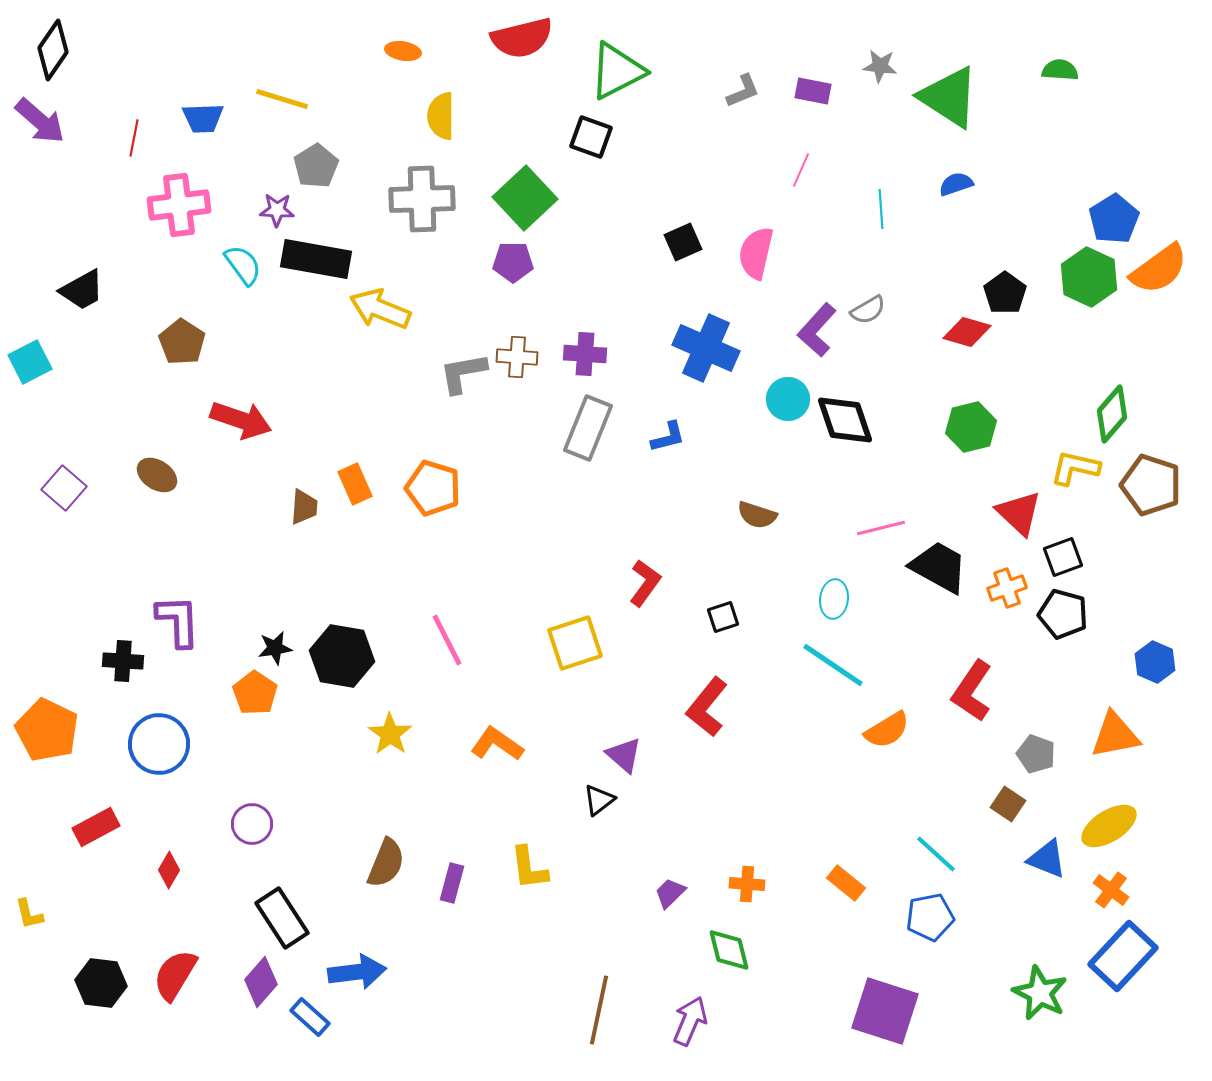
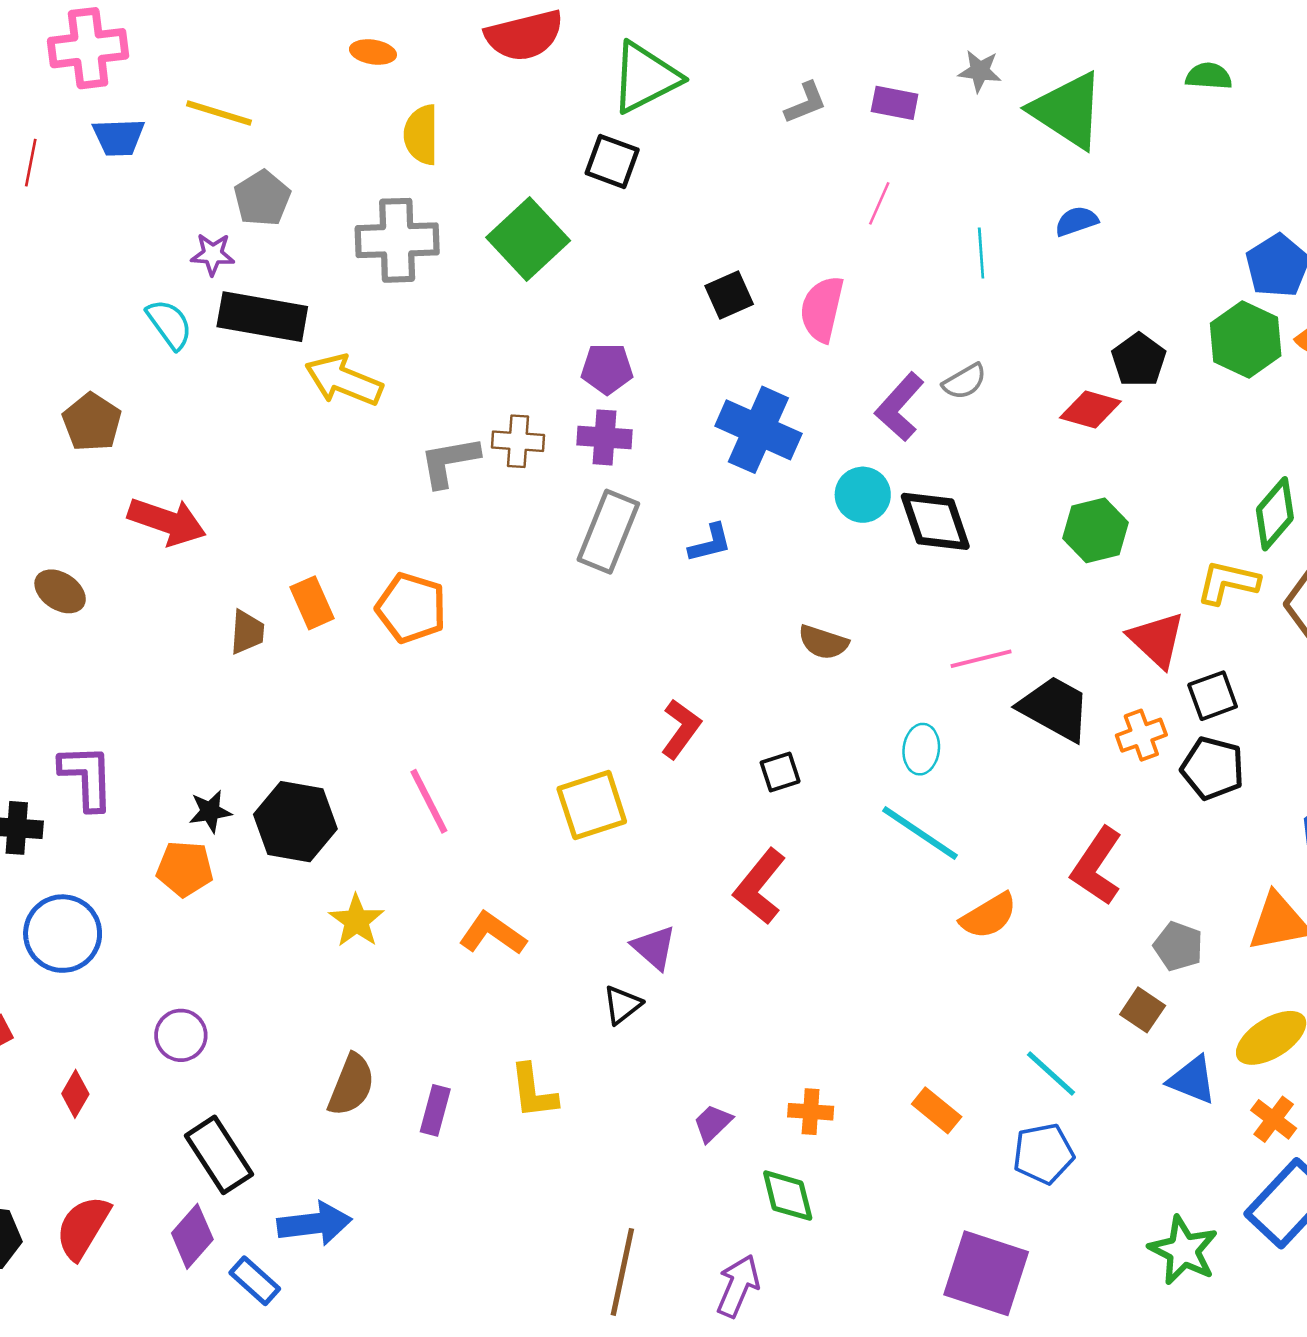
pink cross: (179, 205) -> (88, 48), moved
purple pentagon: (513, 262) -> (607, 369), moved
orange pentagon: (255, 693) -> (185, 869), turned -30

